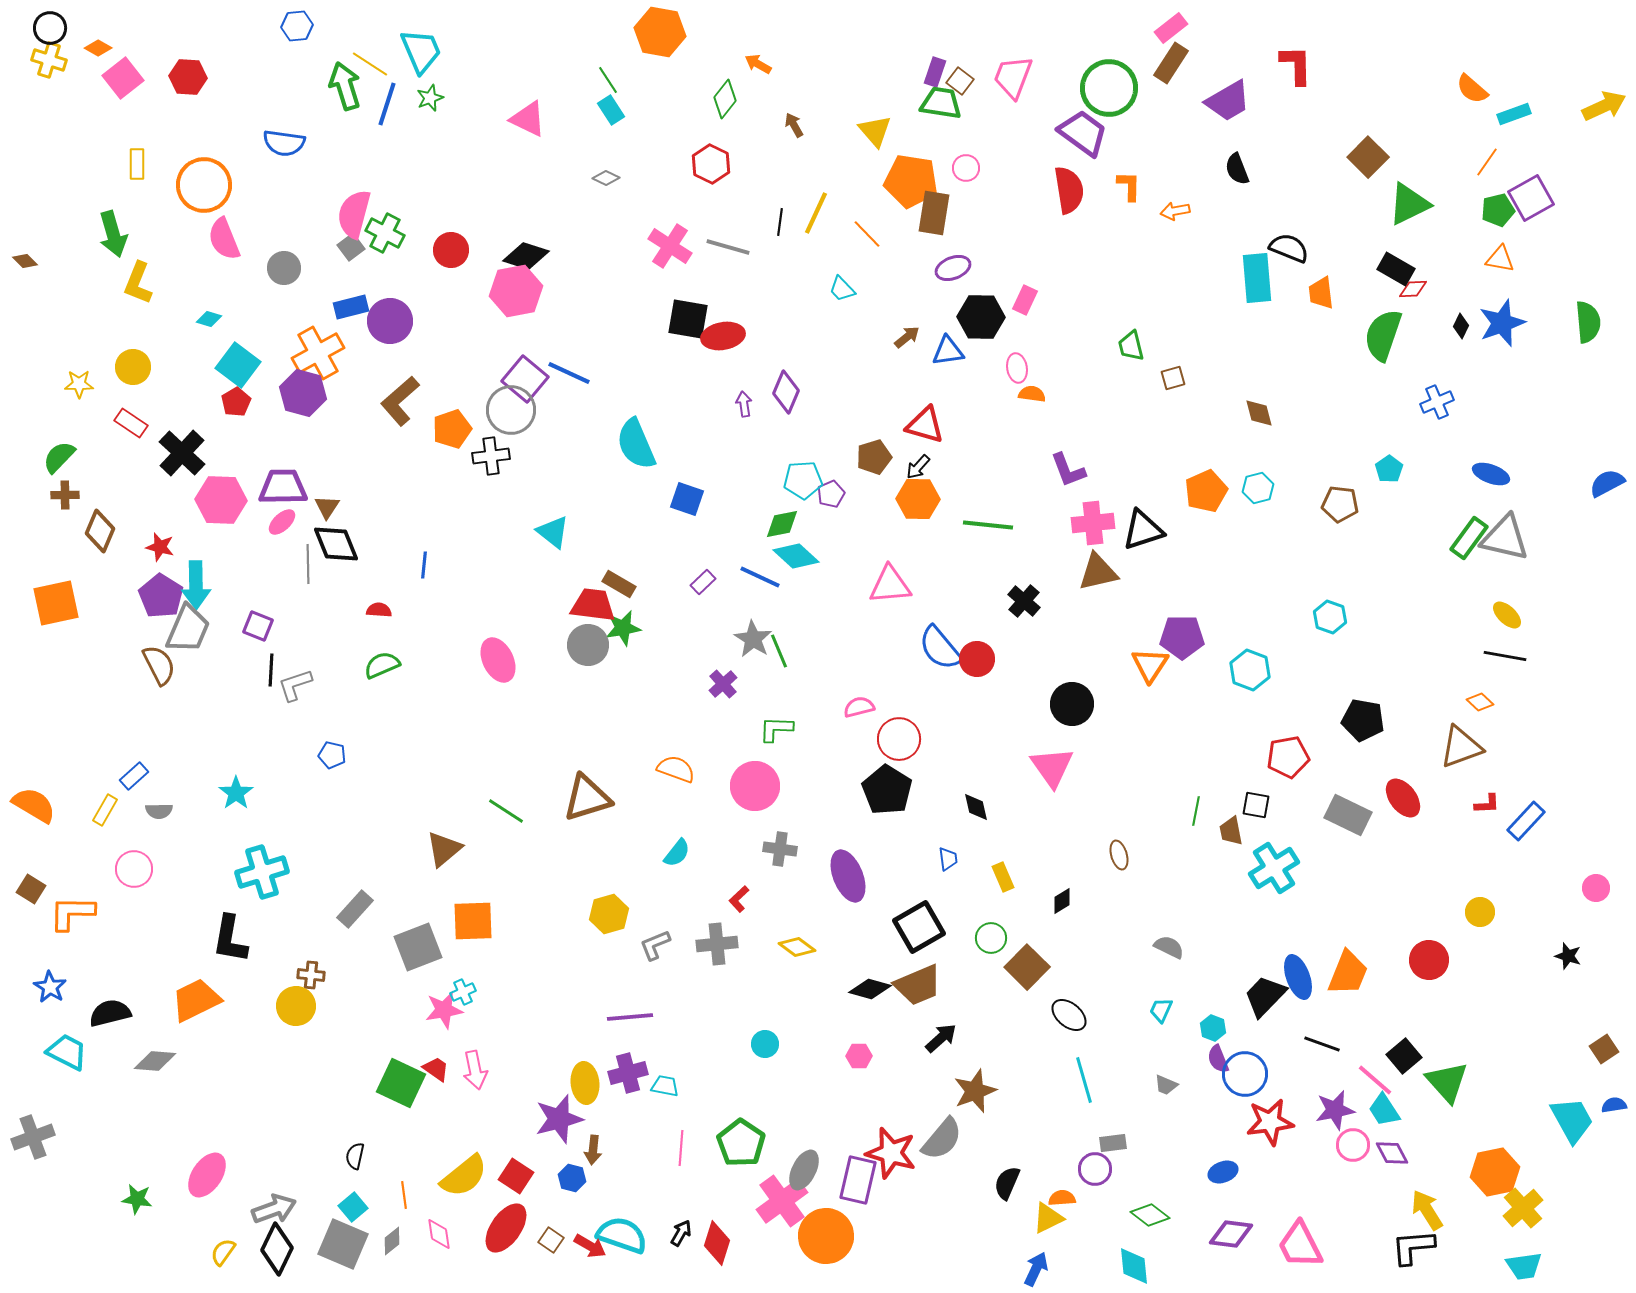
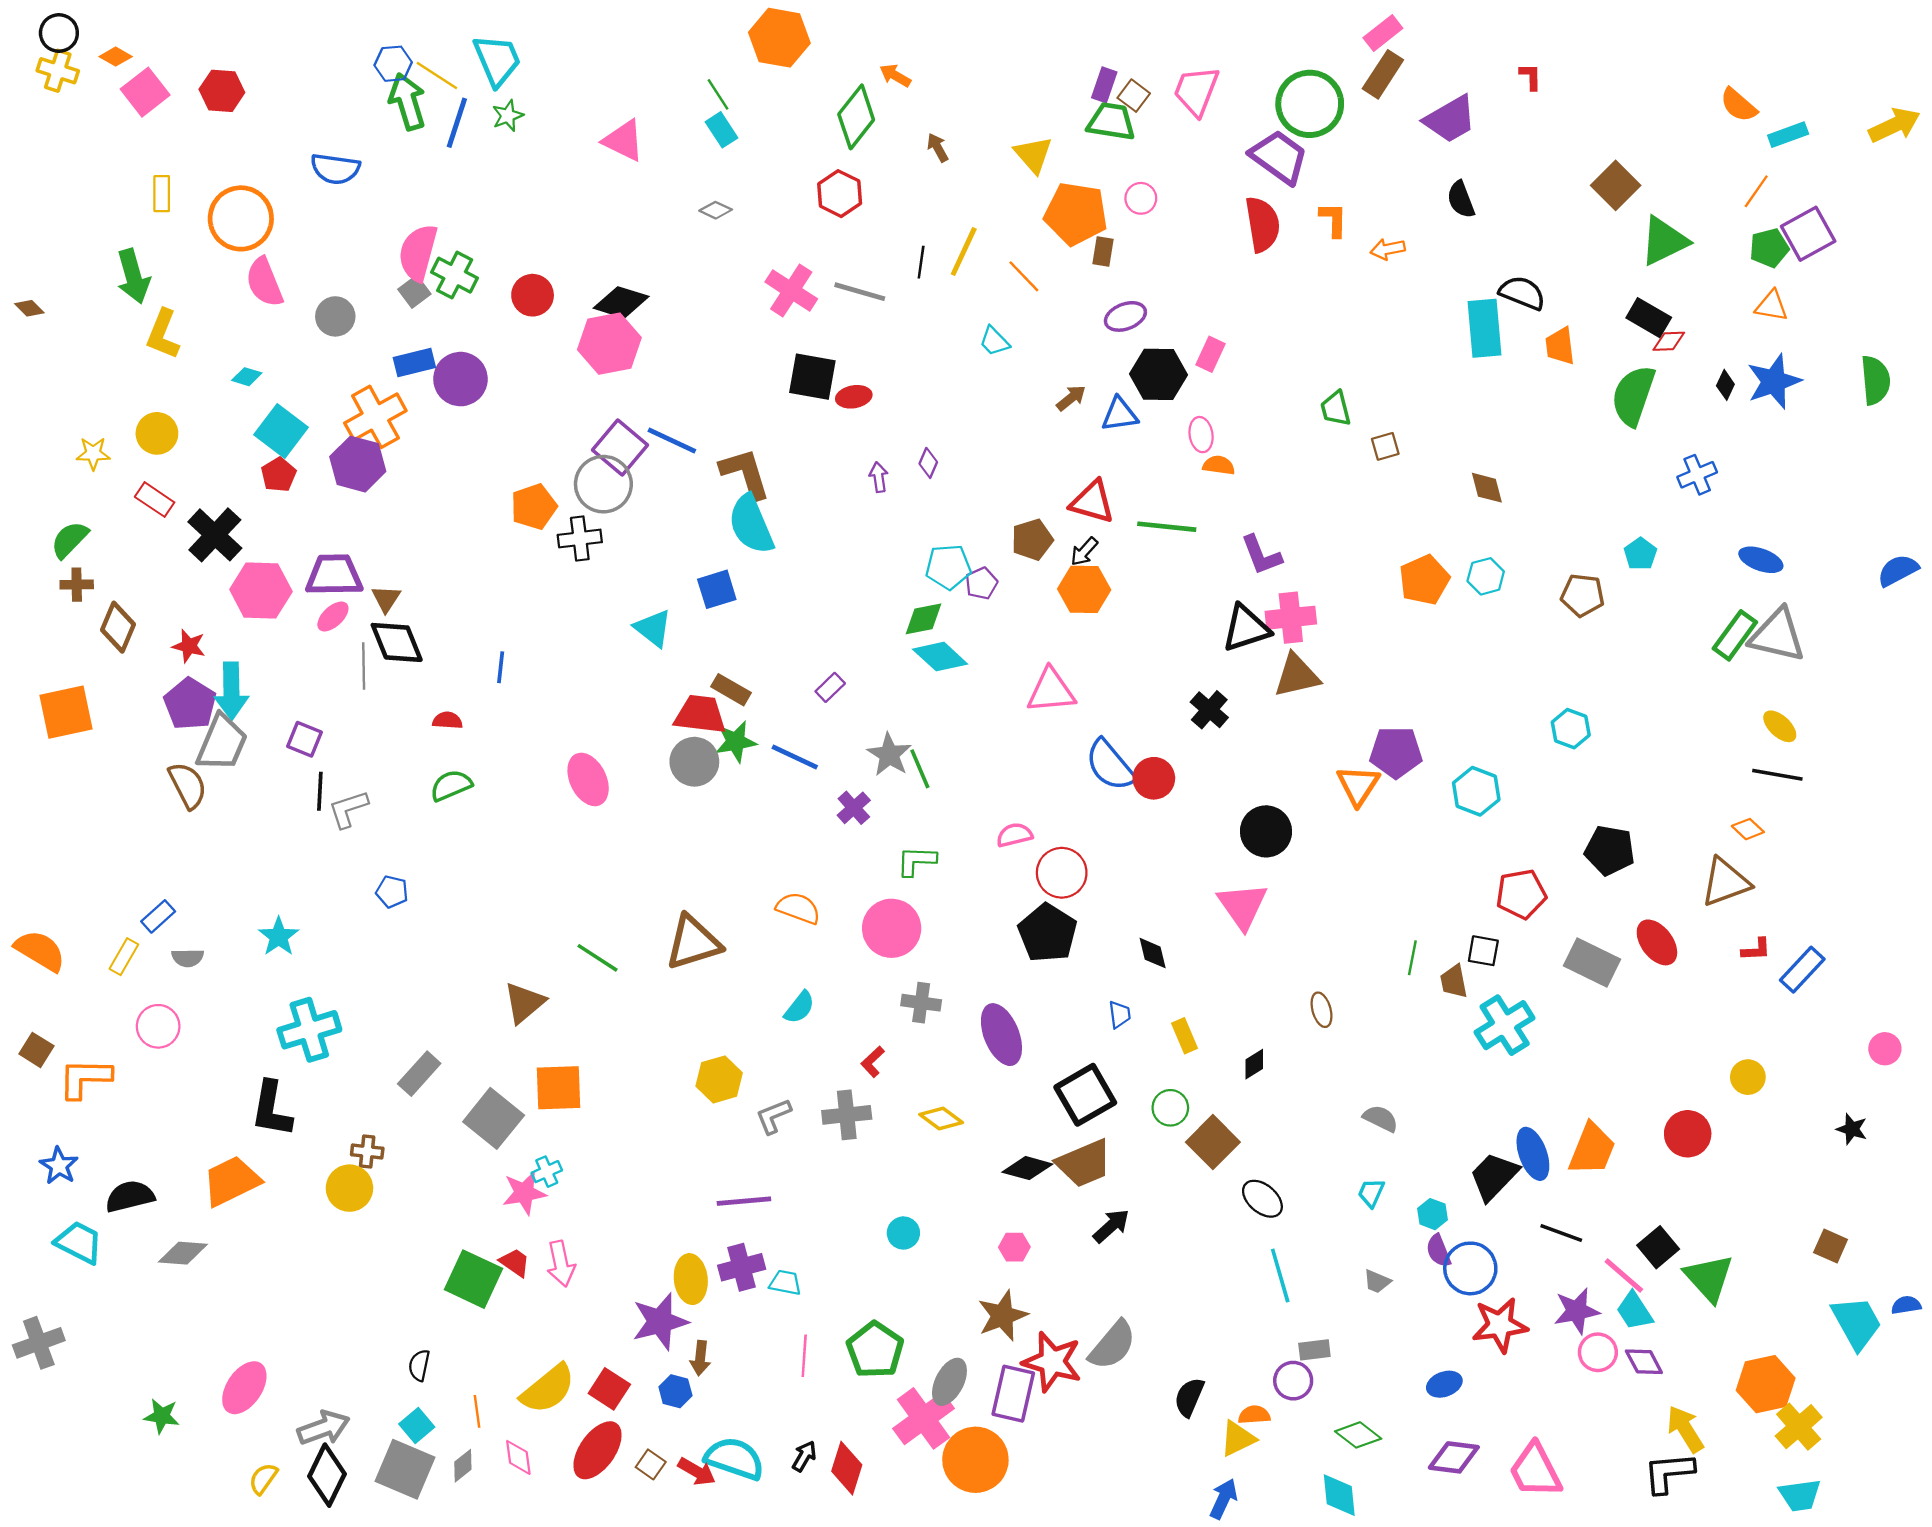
blue hexagon: (297, 26) -> (393, 64), moved
red L-shape: (1296, 65) -> (1531, 77), size x0.6
green diamond: (725, 99) -> (856, 117), size x1.4
brown rectangle: (934, 213) -> (1103, 251), size x0.6
red ellipse: (723, 336) -> (854, 397), size x0.7
purple diamond: (786, 392) -> (928, 463), size x0.6
brown L-shape: (400, 401) -> (745, 474), moved, turned 114
blue square: (687, 499) -> (717, 589), moved, turned -36
green line: (988, 525) -> (1167, 527), moved
black triangle: (1143, 530) -> (1246, 628), moved
blue line: (760, 577) -> (795, 757), moved
gray square: (418, 947) -> (494, 1118), turned -30
brown square: (1604, 1049) -> (1831, 1246), moved, turned -32
brown star: (975, 1091) -> (1003, 1316), moved

